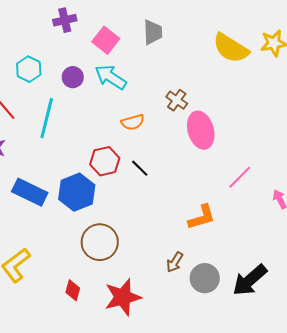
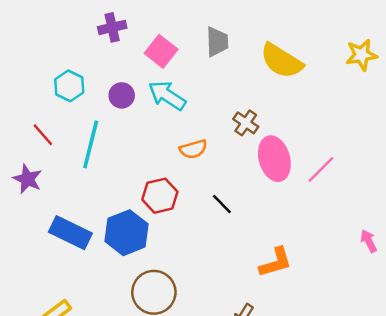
yellow semicircle: (231, 48) -> (282, 61), moved
black line: (140, 168) -> (222, 204), moved
pink line: (240, 177) -> (321, 169), moved

